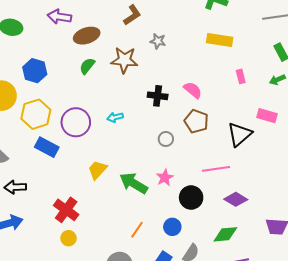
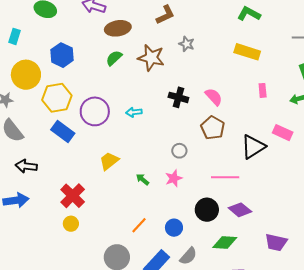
gray circle: (166, 139) -> (179, 151), moved
green arrow: (134, 183) -> (142, 179), size x0.5
black circle: (191, 198) -> (207, 210), moved

